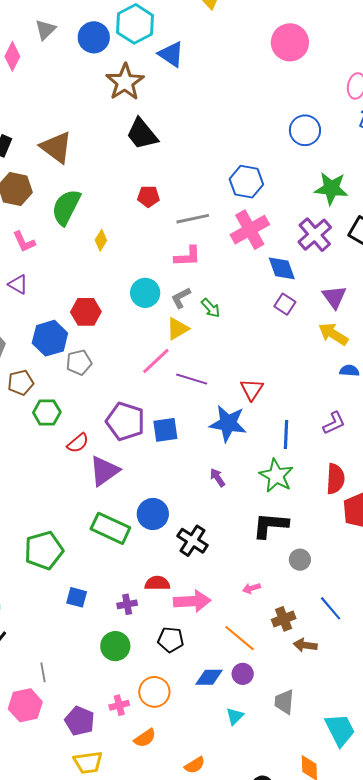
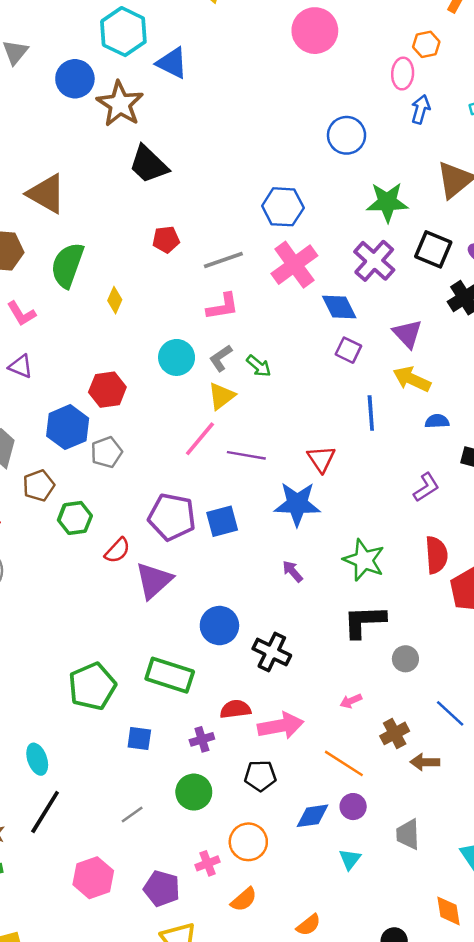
blue circle: (94, 37) -> (75, 79), moved
blue line: (286, 435) -> (371, 413), moved
green rectangle: (110, 528) -> (170, 675), moved
gray line: (43, 672) -> (132, 814), moved, turned 72

